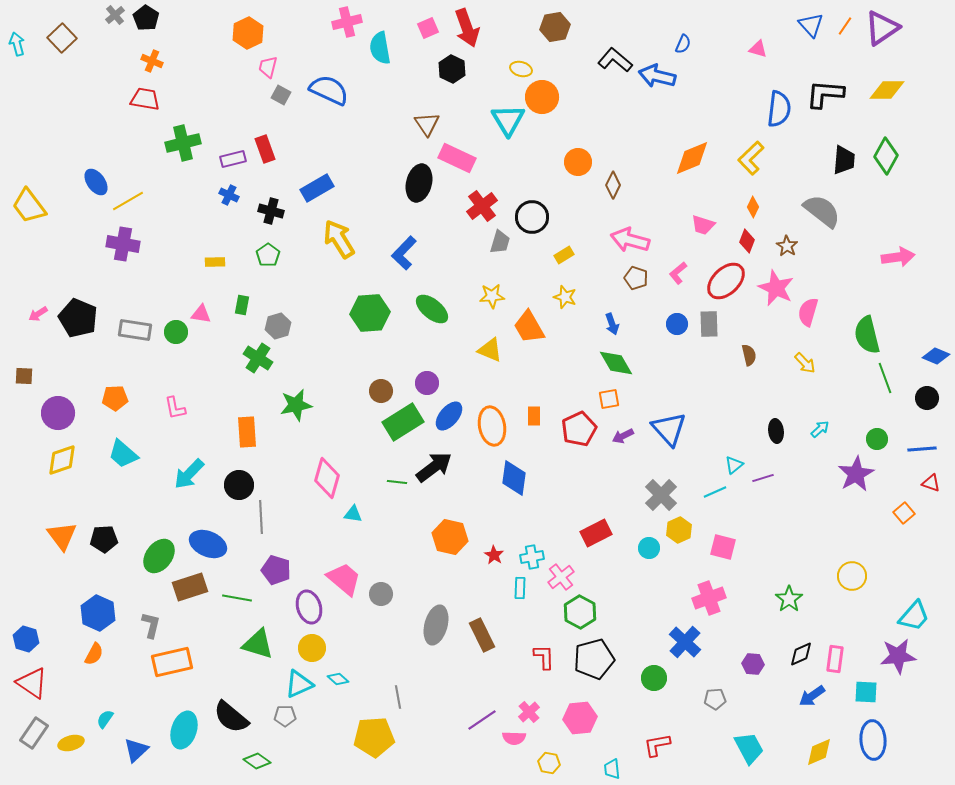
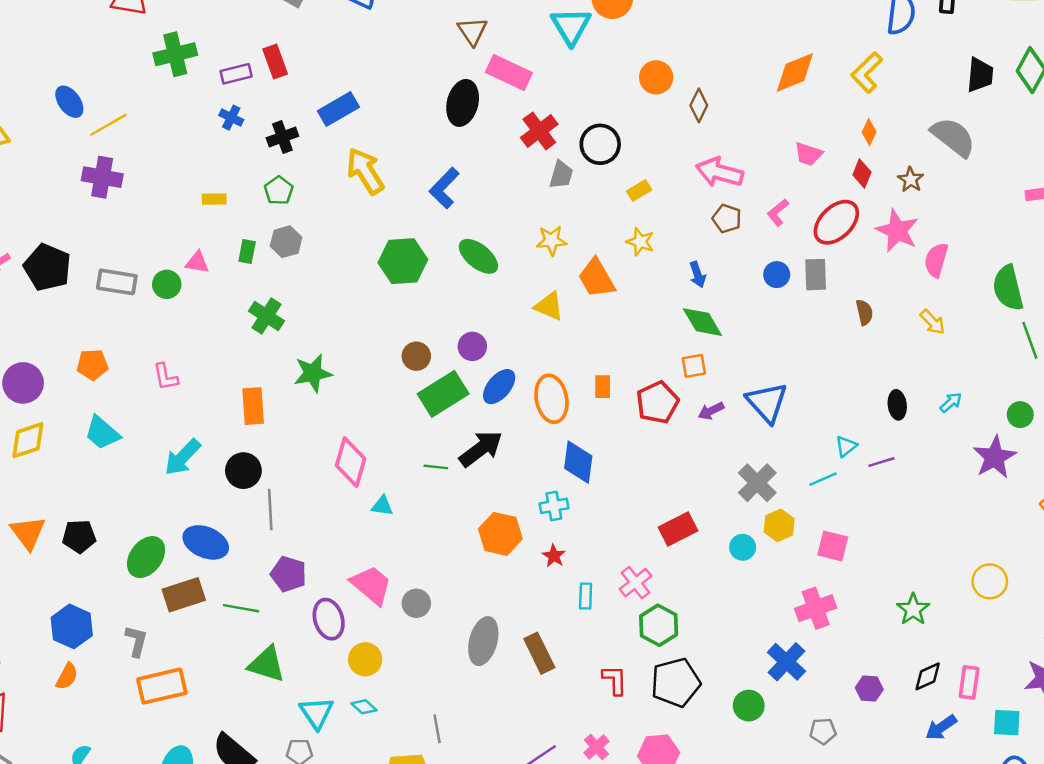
black cross: (271, 211) -> (282, 137), turned -35
gray hexagon: (278, 326) -> (286, 242), moved
cyan cross: (532, 557) -> (554, 506), moved
yellow circle: (312, 648) -> (365, 659), moved
cyan triangle: (299, 684) -> (316, 713), turned -40

